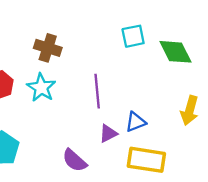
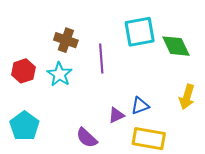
cyan square: (133, 36) -> (140, 32), size x1.5
purple line: (97, 91) -> (101, 58), moved

